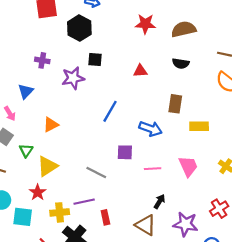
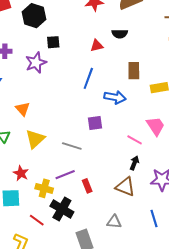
black semicircle: (181, 63) -> (120, 34), moved
blue line: (110, 111) -> (88, 78), moved
orange triangle: (51, 125) -> (23, 109), turned -35
yellow triangle: (47, 166) -> (35, 139), moved
pink line: (153, 169) -> (135, 140), moved, turned 42
yellow cross: (60, 212) -> (44, 188), turned 30

